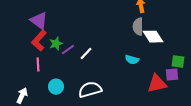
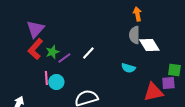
purple triangle: (39, 21) -> (35, 29), turned 36
white line: (86, 54) -> (88, 53), moved
pink line: (38, 65) -> (46, 78), moved
cyan circle: (56, 87) -> (56, 82), moved

